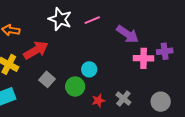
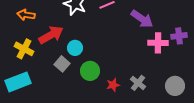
cyan circle: (89, 69) -> (75, 48), moved

